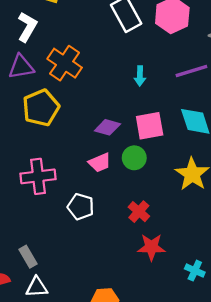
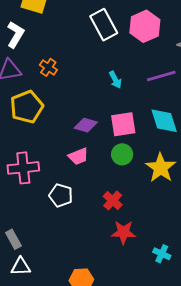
orange cross: (65, 63) -> (48, 67), size x0.6
cyan arrow: (140, 76) -> (115, 80), turned -30
green circle: (134, 158) -> (122, 154), moved

